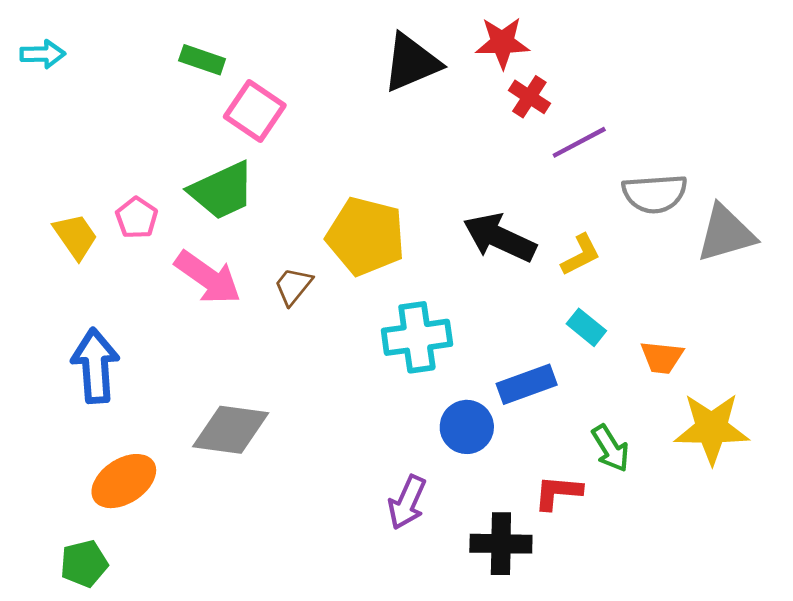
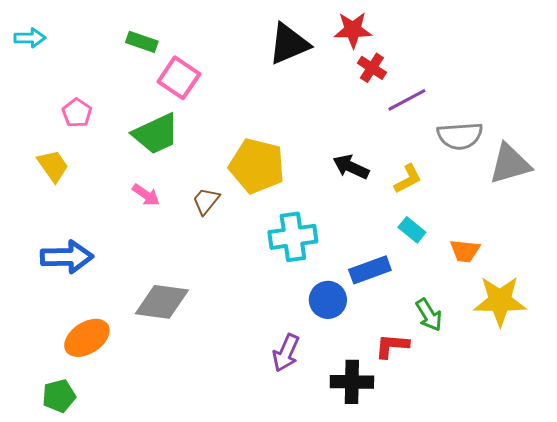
pink pentagon: (137, 218) -> (77, 113), moved
black arrow: (500, 238) -> (351, 167), size x0.7
pink arrow: (208, 278) -> (146, 195), size x0.6
blue arrow: (95, 366) -> (67, 257), turned 93

